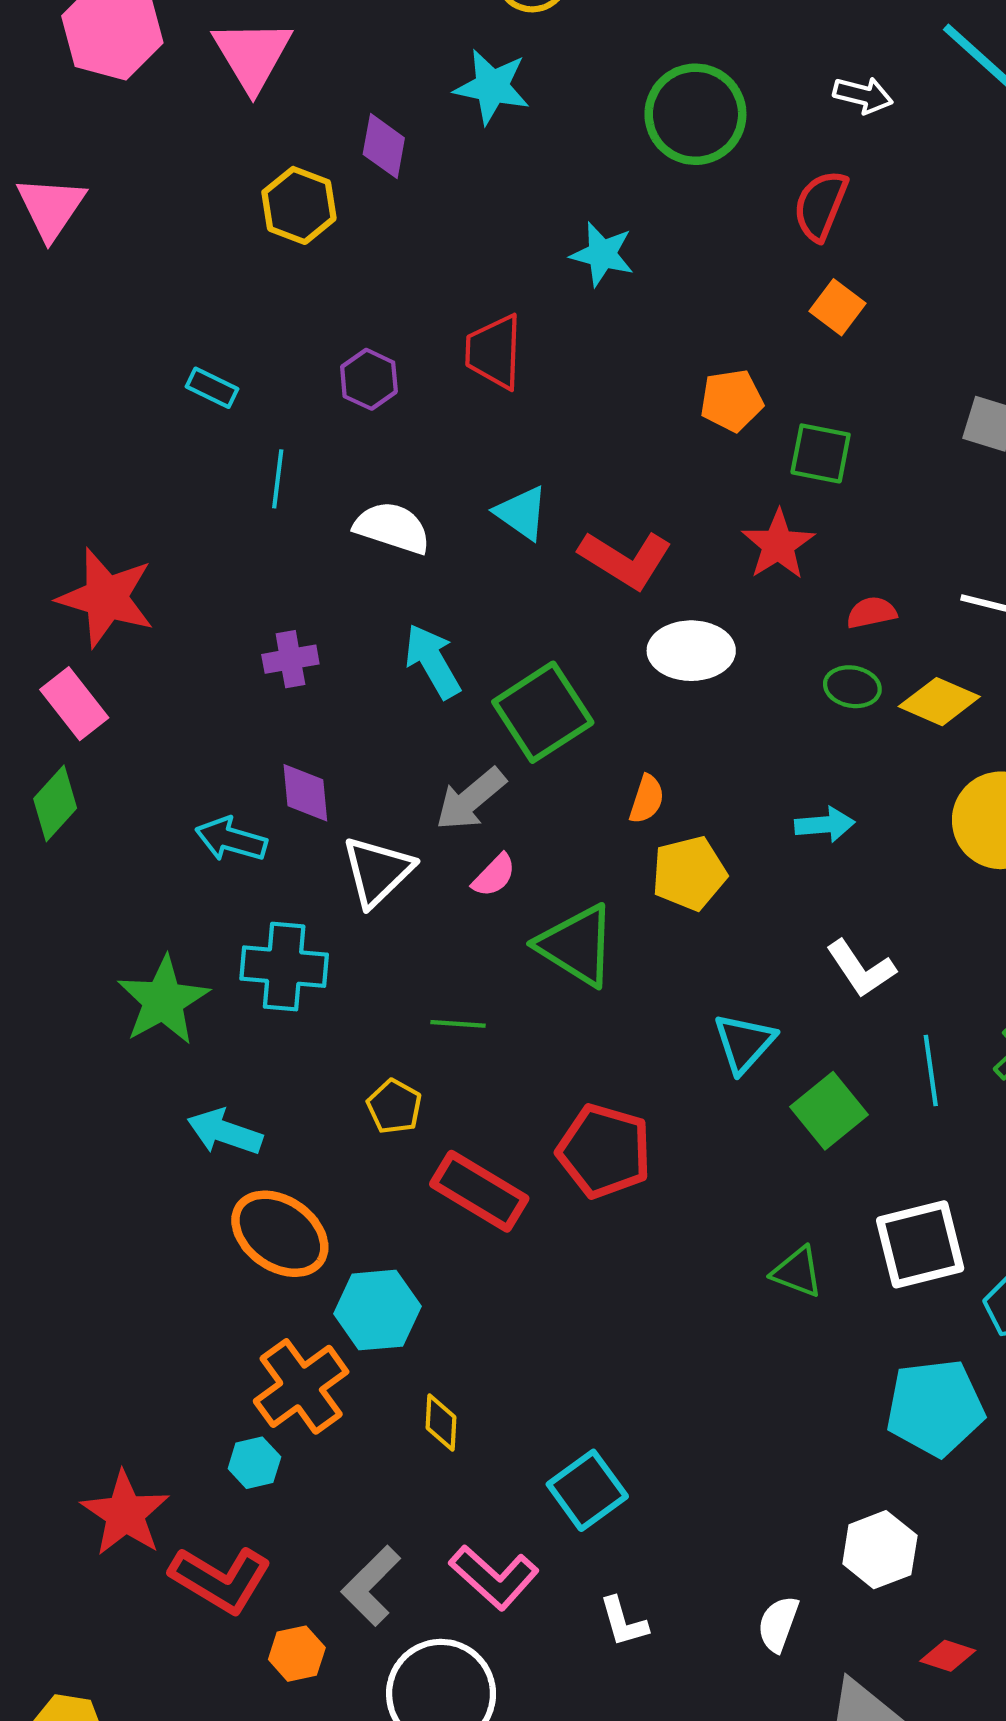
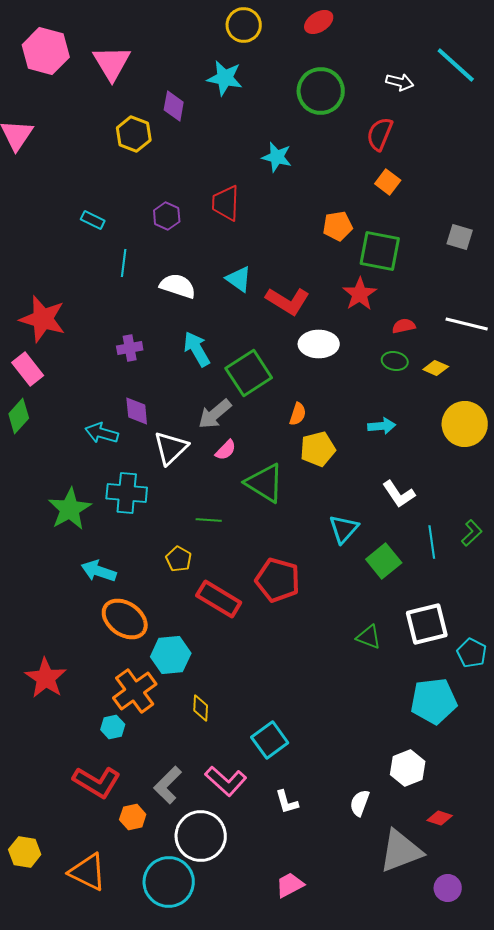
green square: (821, 453) -> (380, 251), size x1.4
yellow diamond: (939, 702) -> (436, 368), size x0.7
red star: (125, 1514) -> (46, 678), moved

